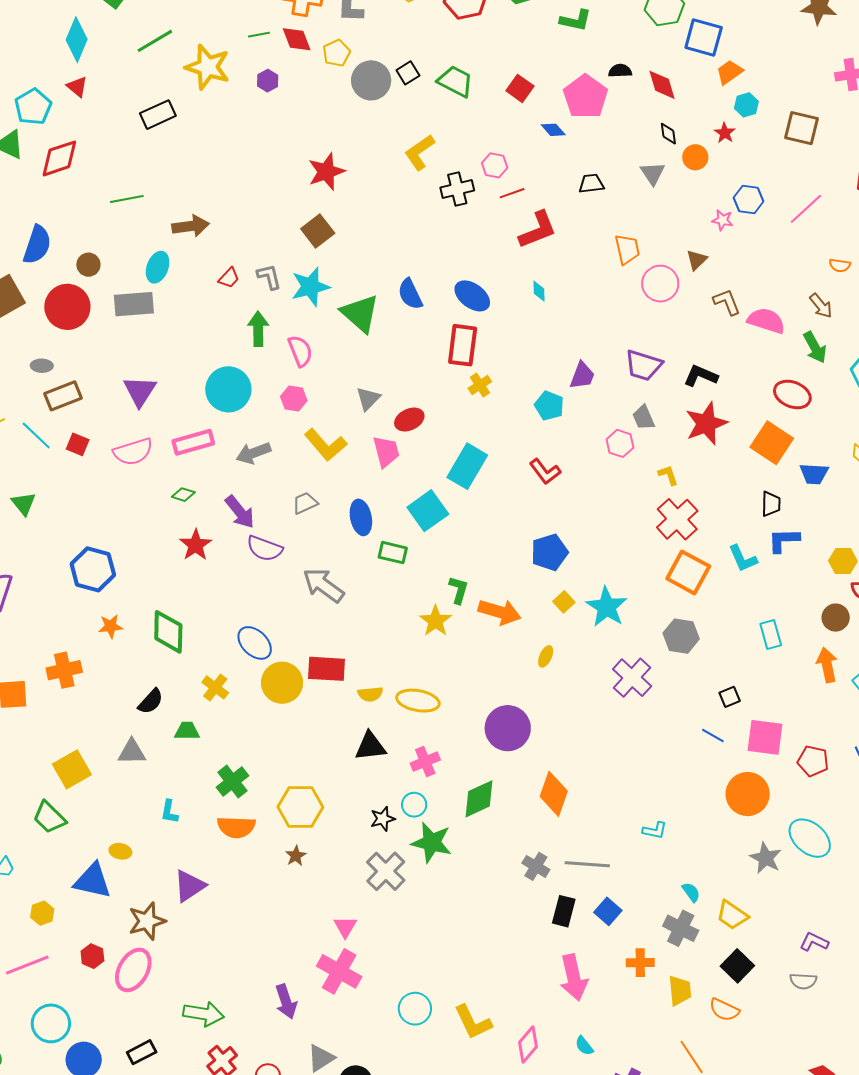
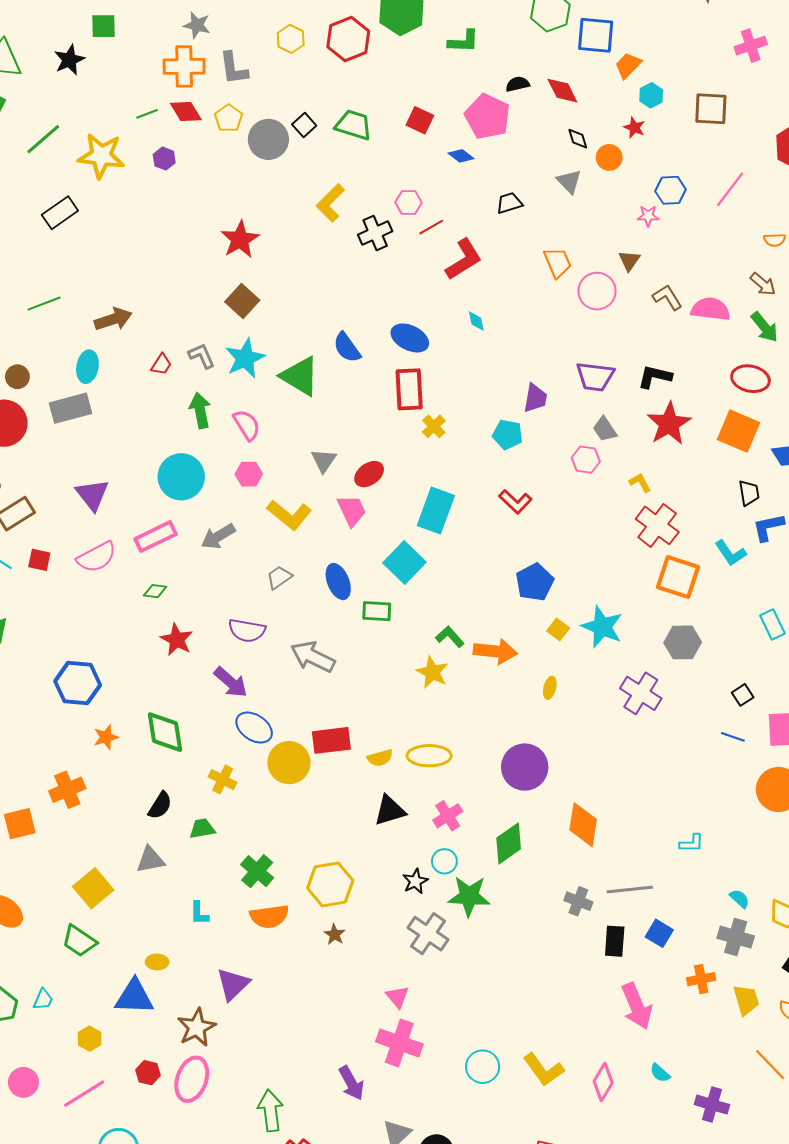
purple arrow: (240, 512) -> (231, 682), moved
green L-shape: (459, 590) -> (450, 637), turned -48
green arrow: (203, 1014) -> (270, 1111), turned -96

